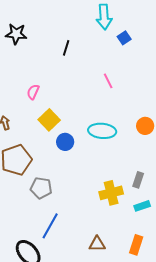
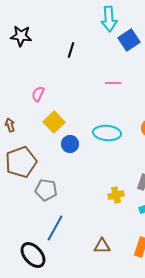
blue square: (124, 38) -> (129, 40), size x1.5
pink line: (108, 81) -> (113, 83), turned -63
yellow cross: (111, 193) -> (116, 195), size x0.7

